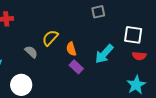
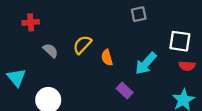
gray semicircle: (31, 52) -> (51, 51), moved
purple rectangle: (76, 67) -> (125, 91), moved

